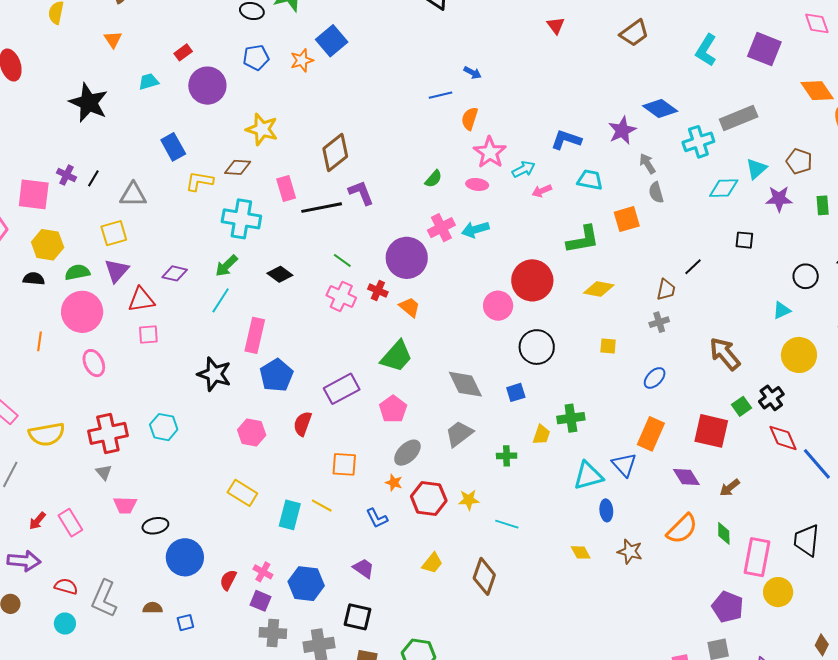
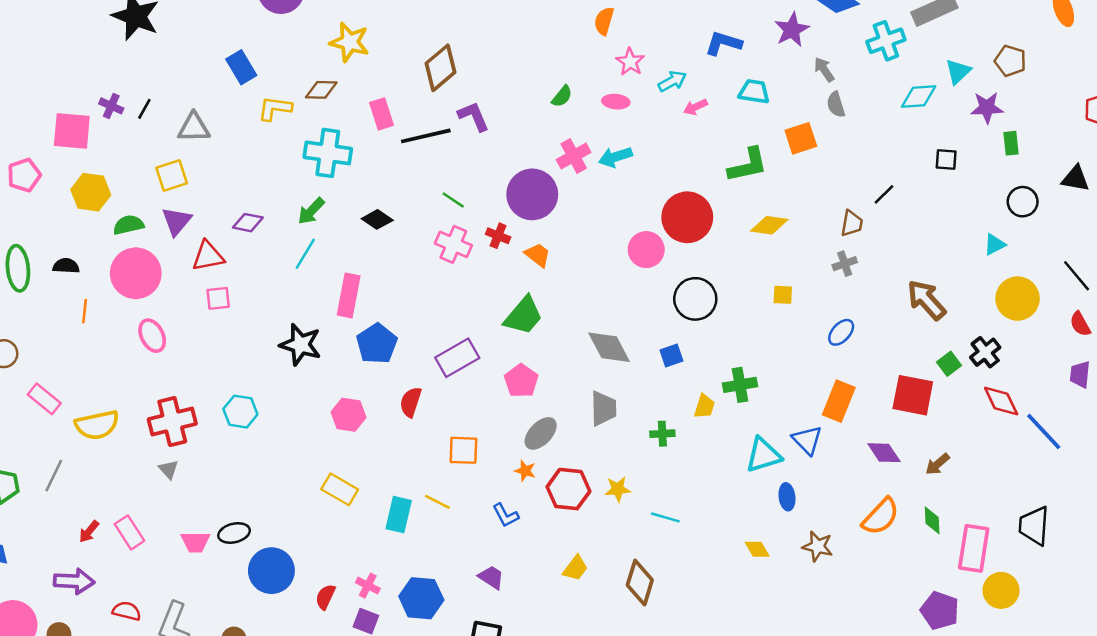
pink star: (490, 152) -> (630, 62), size x0.7
green rectangle: (823, 205) -> (1011, 143), moved
black semicircle: (34, 279) -> (66, 266), moved
gray trapezoid: (459, 434) -> (603, 408), turned 128
pink trapezoid: (125, 505) -> (195, 542), moved

